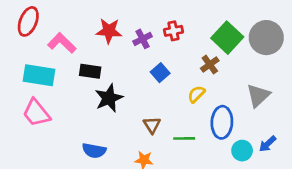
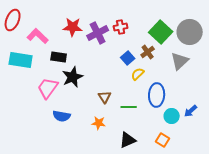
purple cross: (143, 39) -> (98, 33), size x1.5
blue square: (160, 73) -> (128, 58), moved
gray triangle: (258, 95) -> (180, 61), moved
pink trapezoid: (36, 113) -> (48, 88), moved, turned 75

